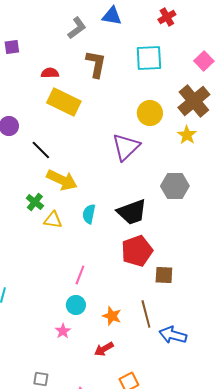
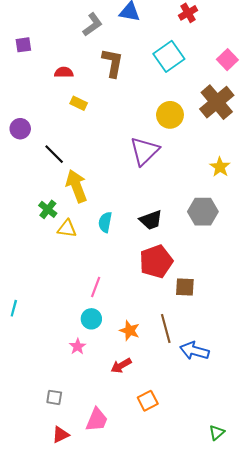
cyan square: (149, 58) -> (169, 56), turned -32
yellow rectangle: (64, 102) -> (79, 103), size x0.5
yellow star: (187, 135) -> (220, 167), moved
yellow arrow: (62, 180) -> (76, 186), turned -136
gray hexagon: (175, 186) -> (203, 212), moved
black trapezoid: (132, 212) -> (151, 220), size x0.7

